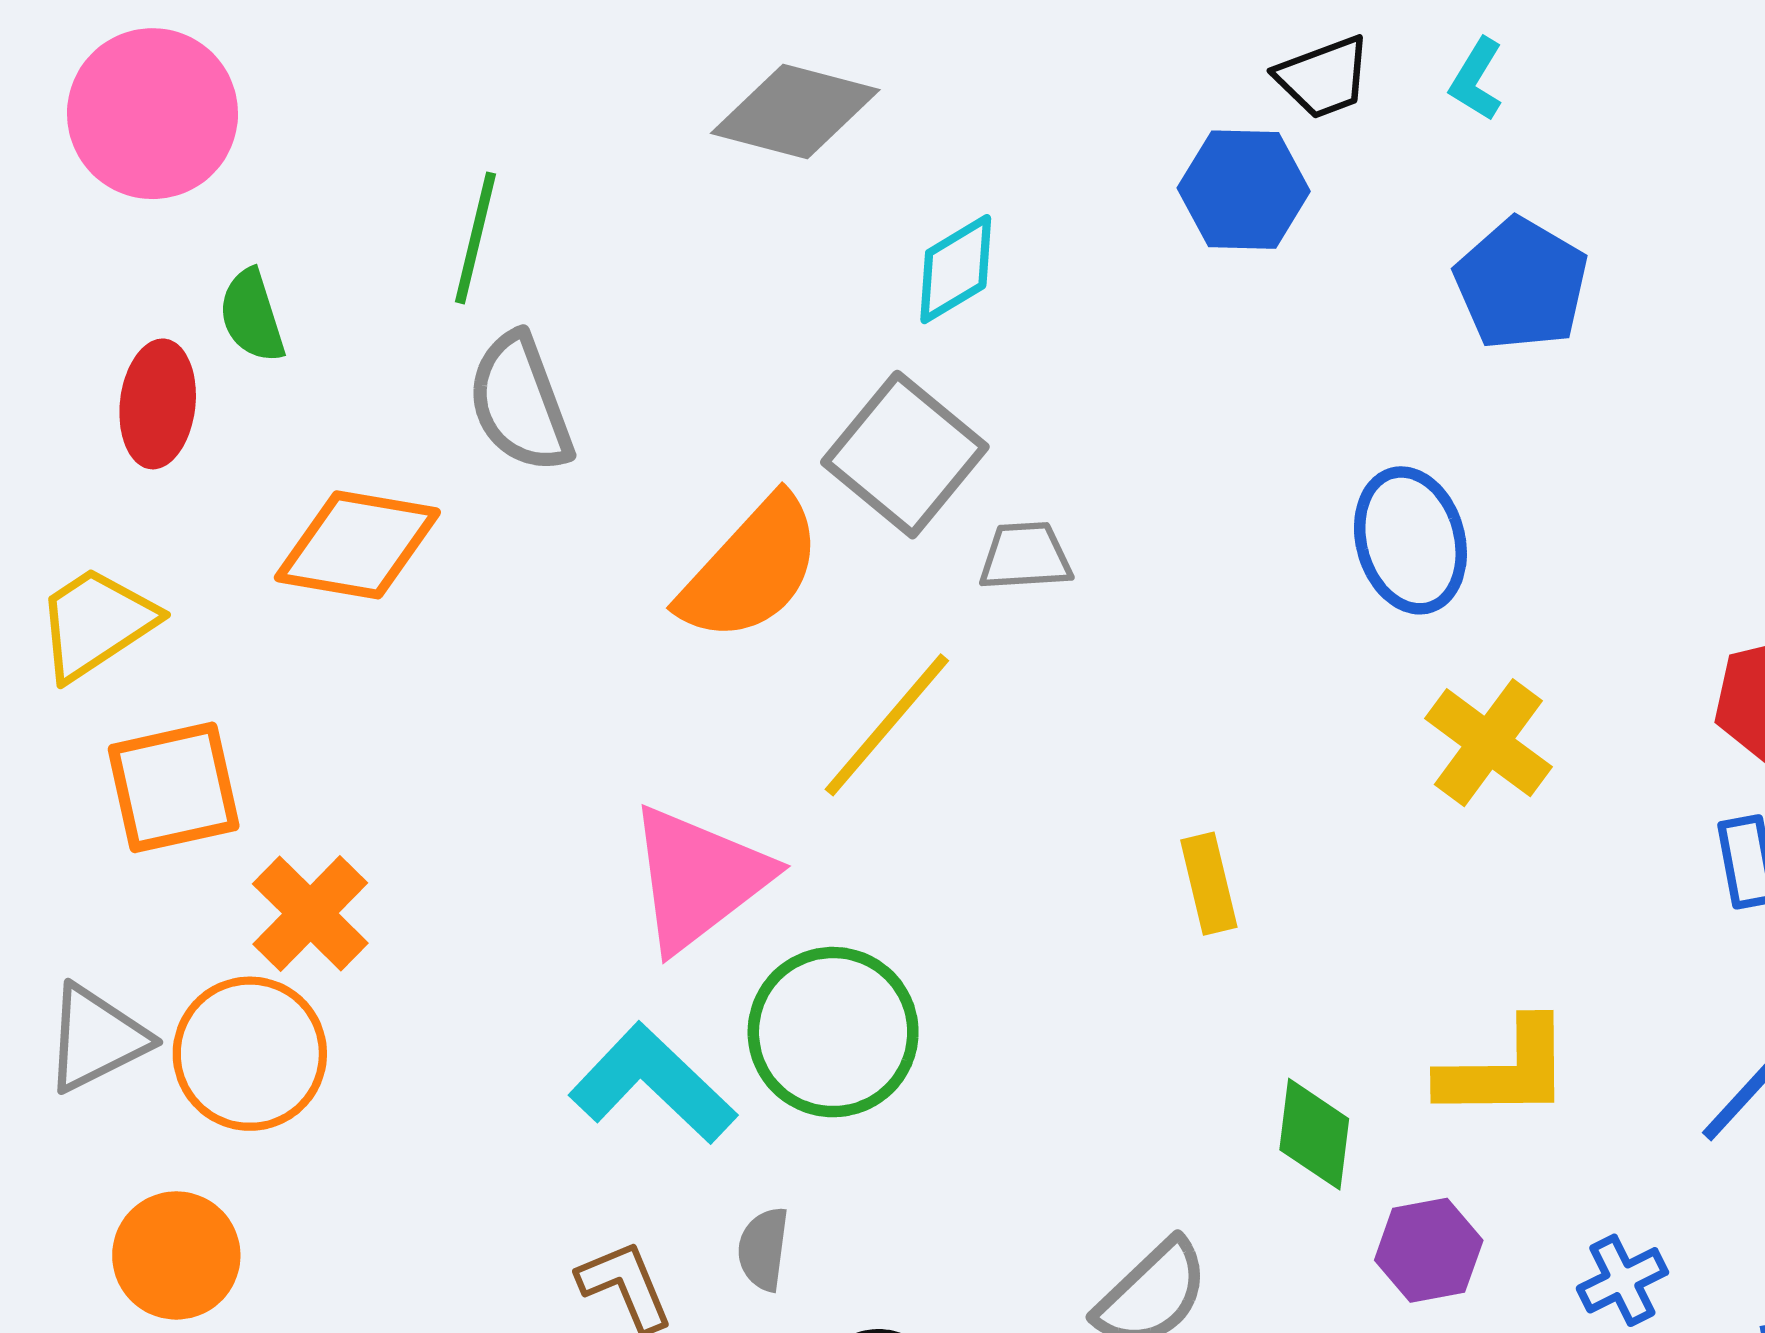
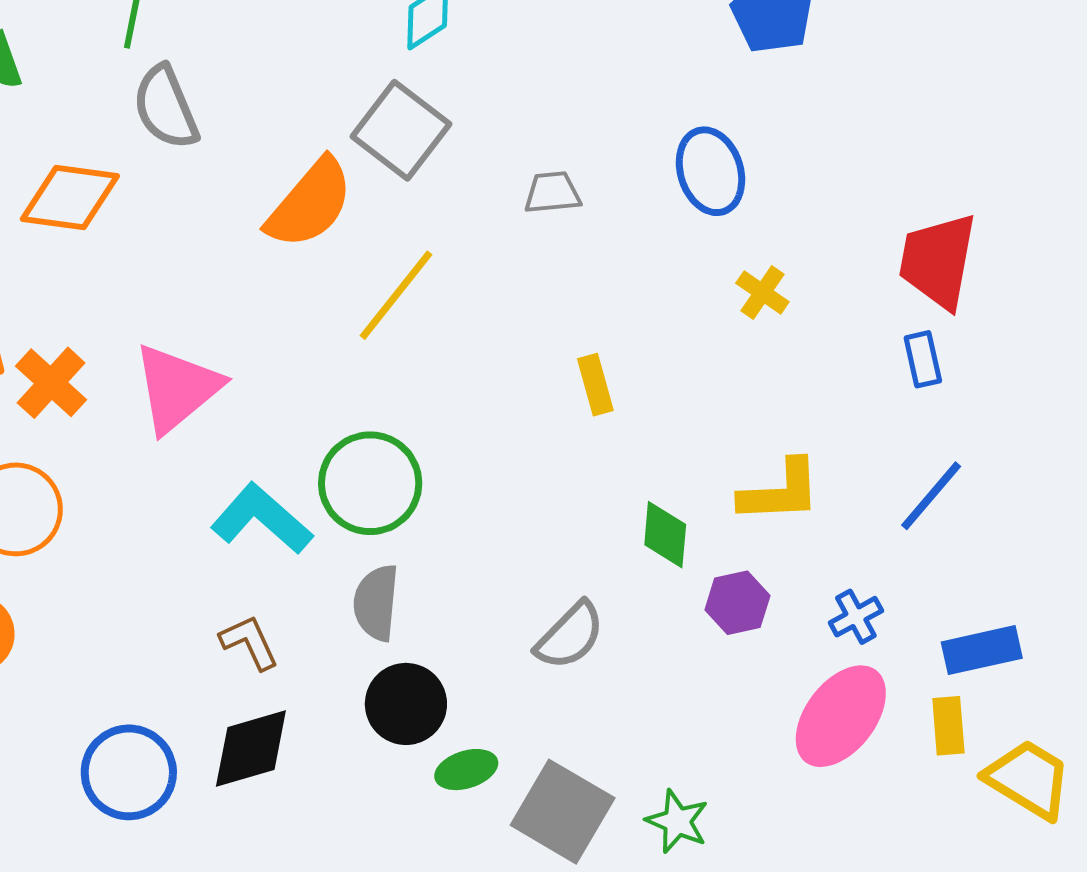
gray trapezoid: (1025, 556) -> (552, 193), moved
yellow cross: (1488, 743) -> (762, 293), size x0.7
pink triangle: (699, 878) -> (177, 388), moved
orange cross: (310, 913) -> (51, 383), moved
gray semicircle: (763, 1249) -> (376, 603), moved, size x1.5

